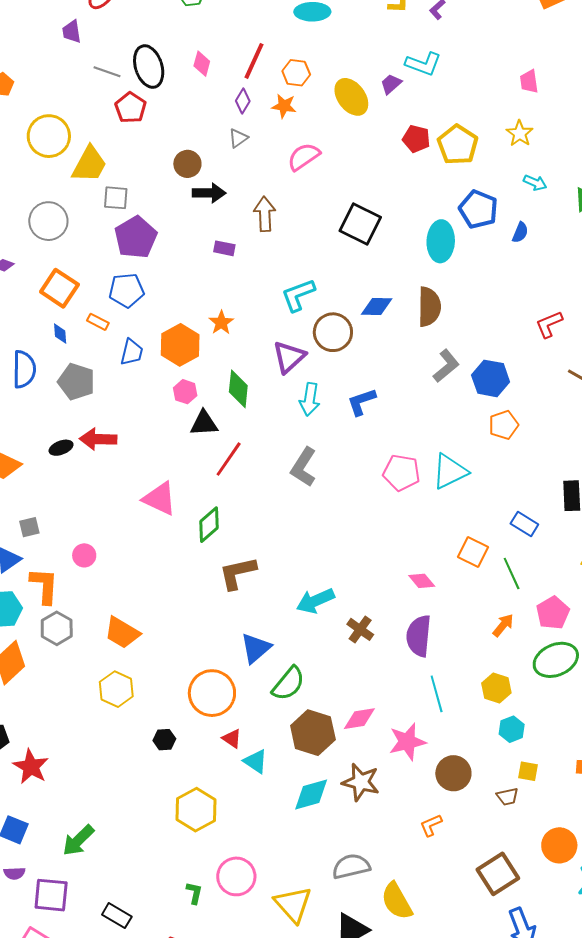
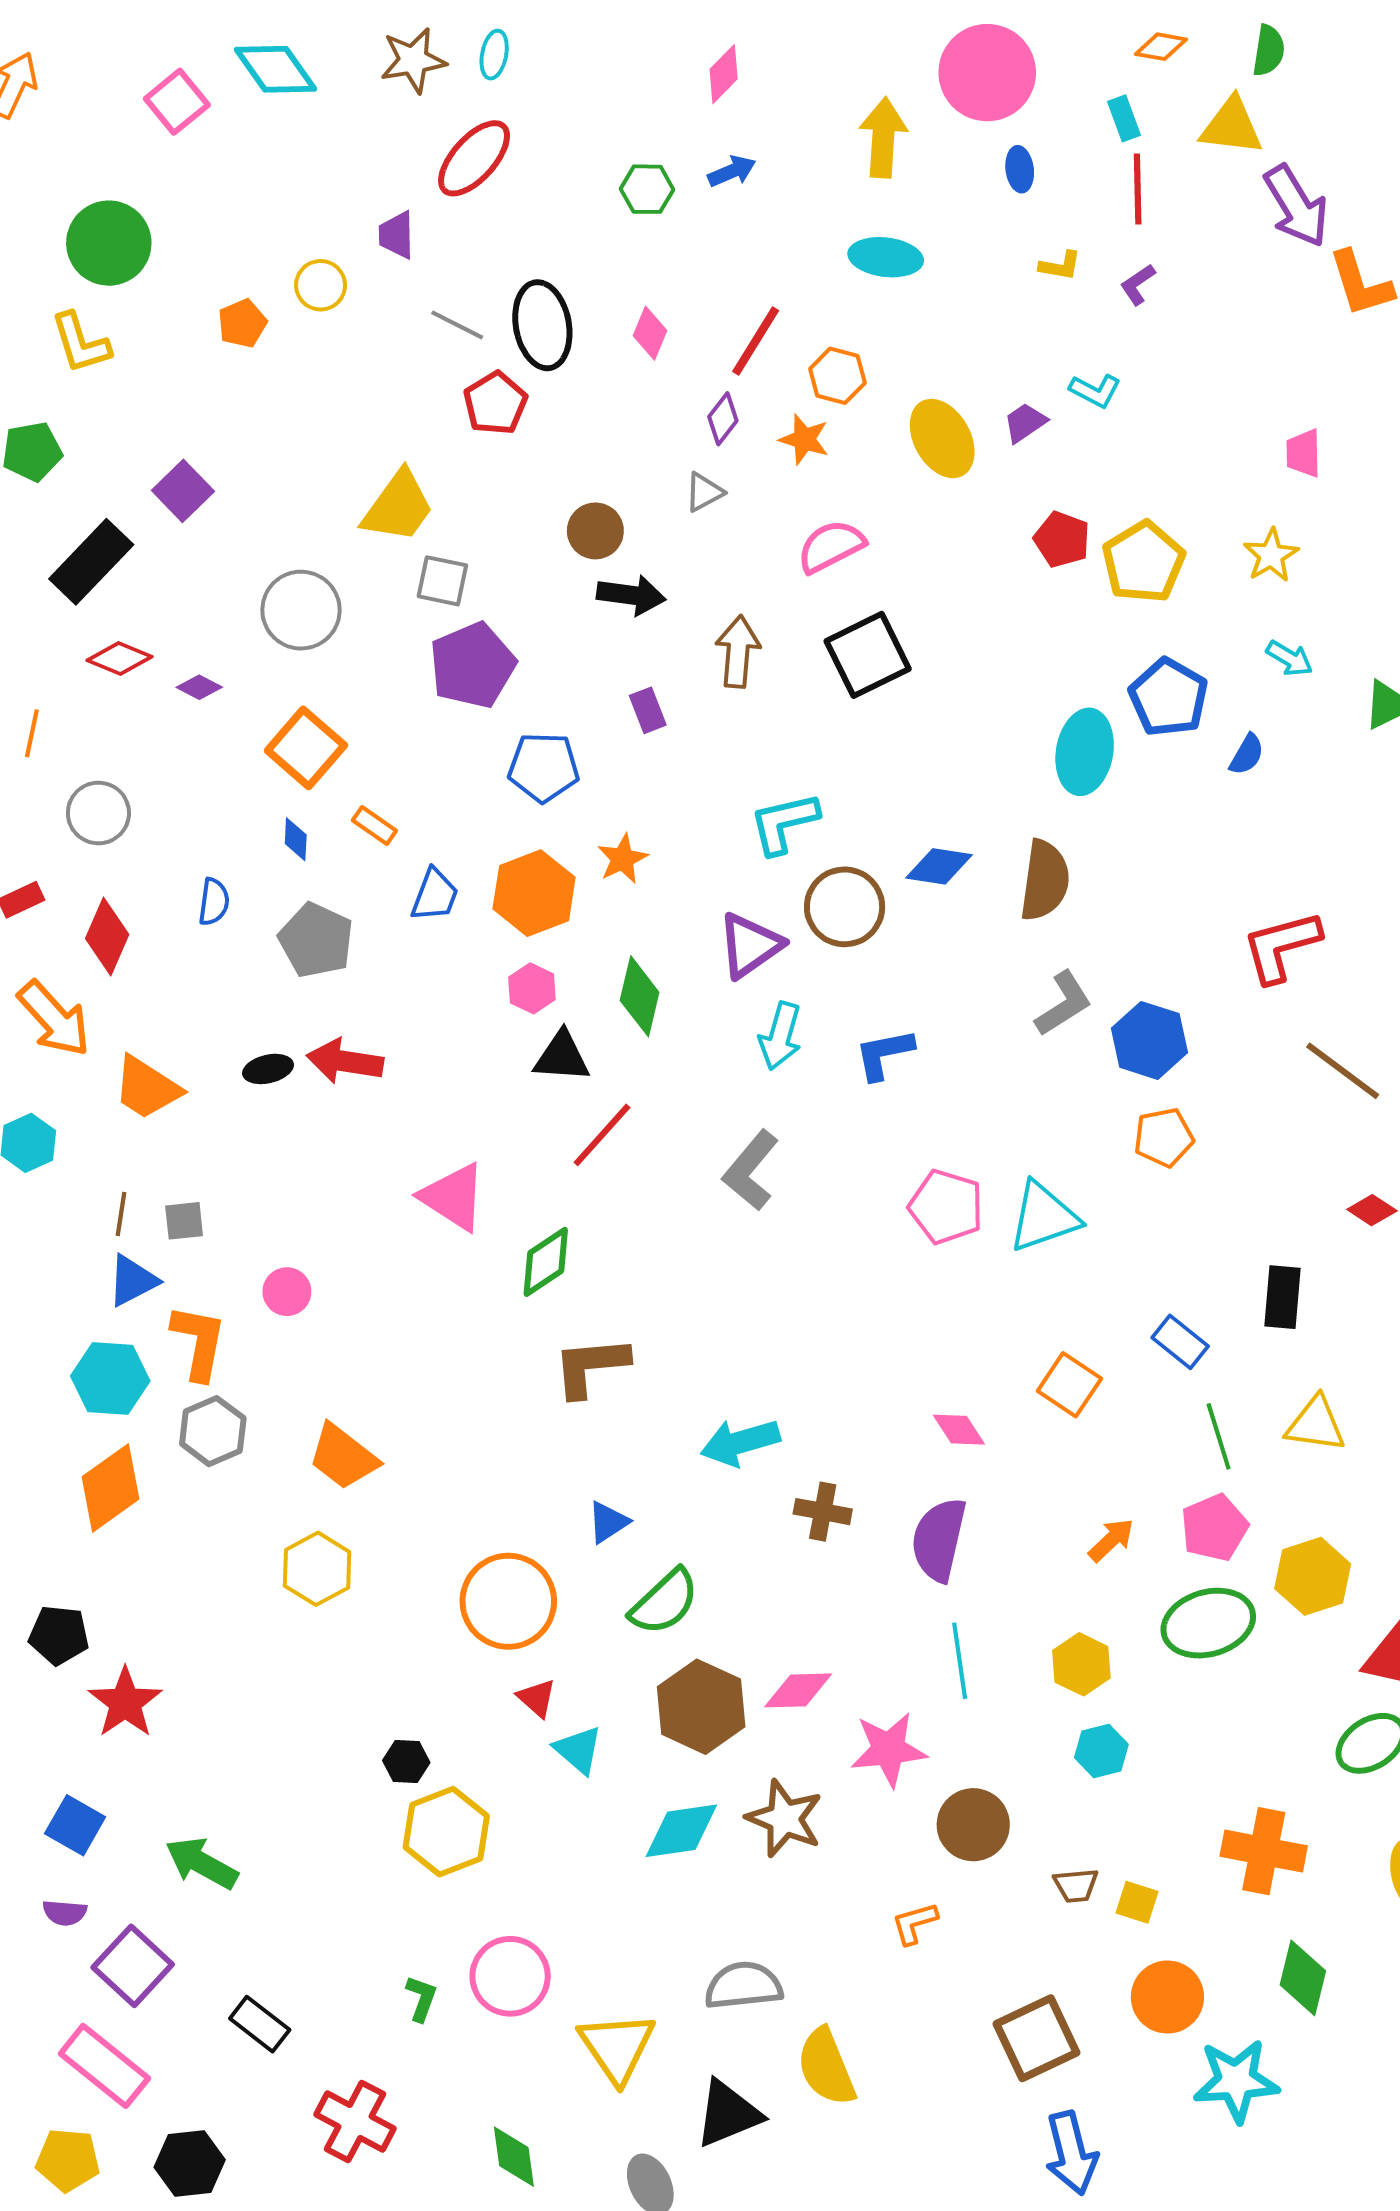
cyan L-shape: (423, 64) -> (1095, 391), size x0.7
yellow circle: (49, 136) -> (321, 285), moved, size x0.6
black square: (360, 224) -> (868, 655), moved, turned 30
purple rectangle: (224, 248) -> (648, 710), turned 50
blue pentagon: (126, 290) -> (544, 767), moved
red L-shape: (549, 324) -> (1281, 946), size x1.4
blue semicircle: (24, 369) -> (214, 902), size x0.6
green line: (512, 573) -> (1219, 1436), moved
brown cross: (360, 629) -> (823, 1512), turned -32
blue triangle: (256, 648) -> (608, 1522), size x0.7
black hexagon: (164, 740) -> (406, 1762), moved
yellow square: (528, 771) -> (1137, 1902), moved
green arrow: (78, 840) -> (202, 1863), turned 66
purple square: (51, 895) -> (133, 1966), turned 30

